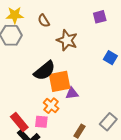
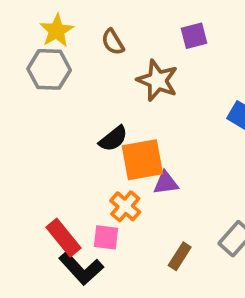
yellow star: (15, 15) -> (57, 31), turned -30
purple square: (100, 17) -> (194, 36), moved
black semicircle: (45, 71) -> (113, 139), size x0.7

